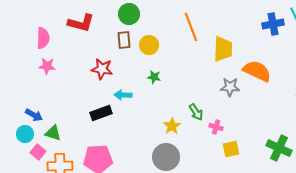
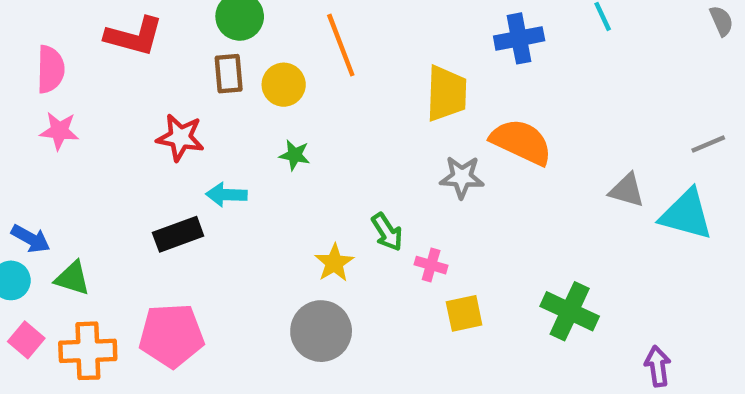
blue cross: (273, 24) -> (519, 38), moved
orange line: (191, 27) -> (341, 45), moved
pink square: (38, 152) -> (26, 340), moved

